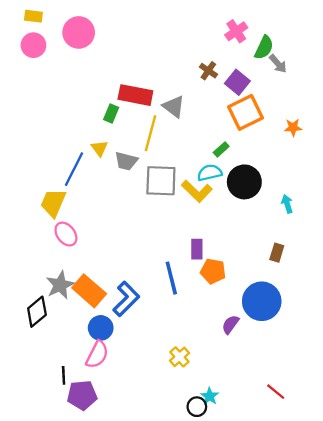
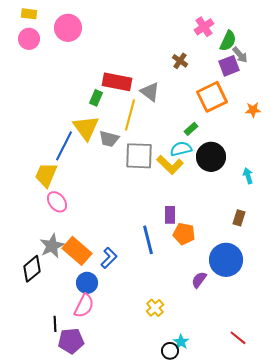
purple square: (237, 82) -> (229, 66), moved, turned 30
yellow triangle: (100, 148) -> (86, 128), size x1.8
blue L-shape: (126, 299) -> (109, 258), size x0.7

